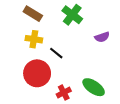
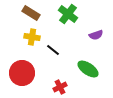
red circle: (37, 73) -> (22, 73), moved
green ellipse: (94, 87) -> (88, 69), moved

